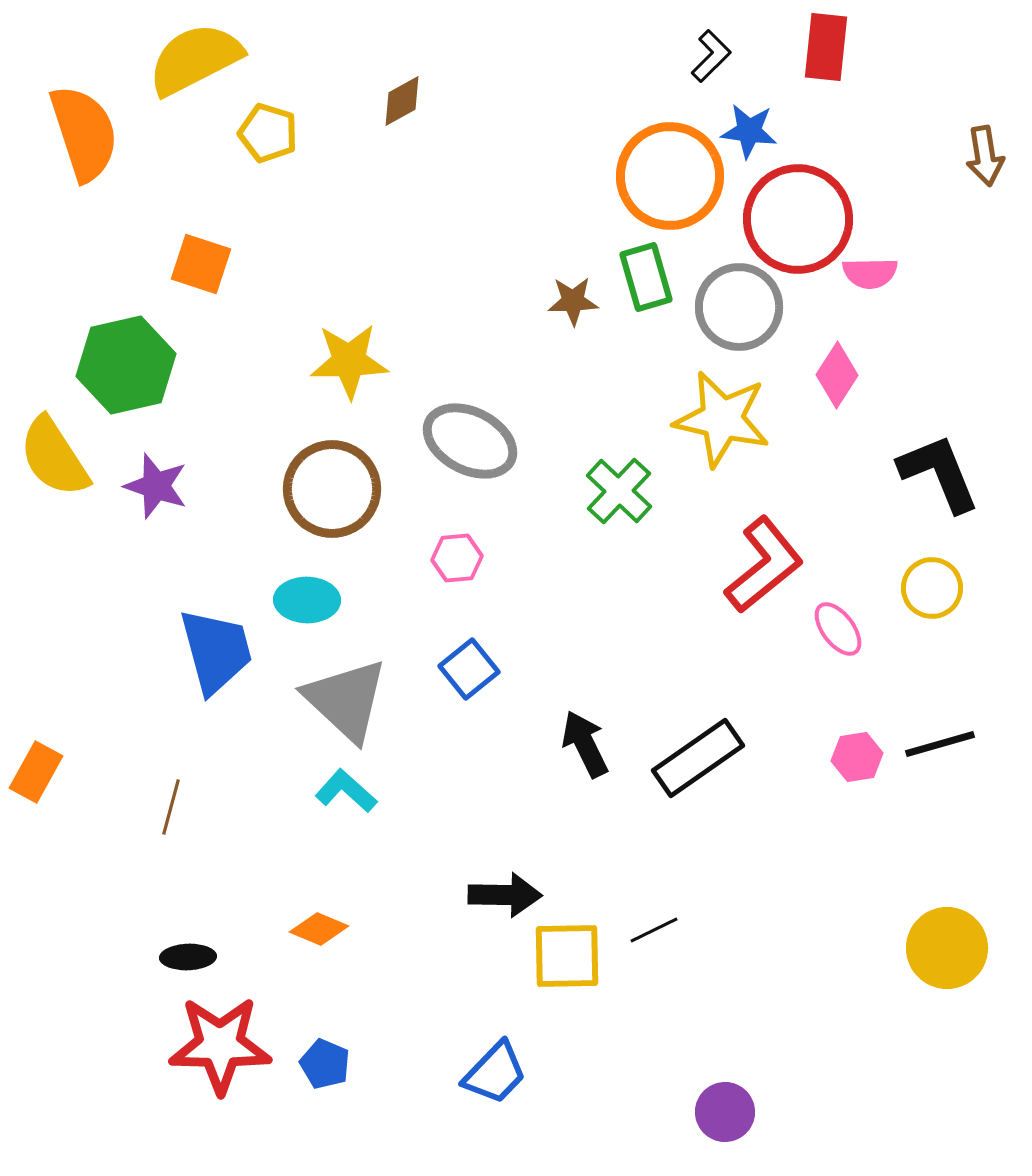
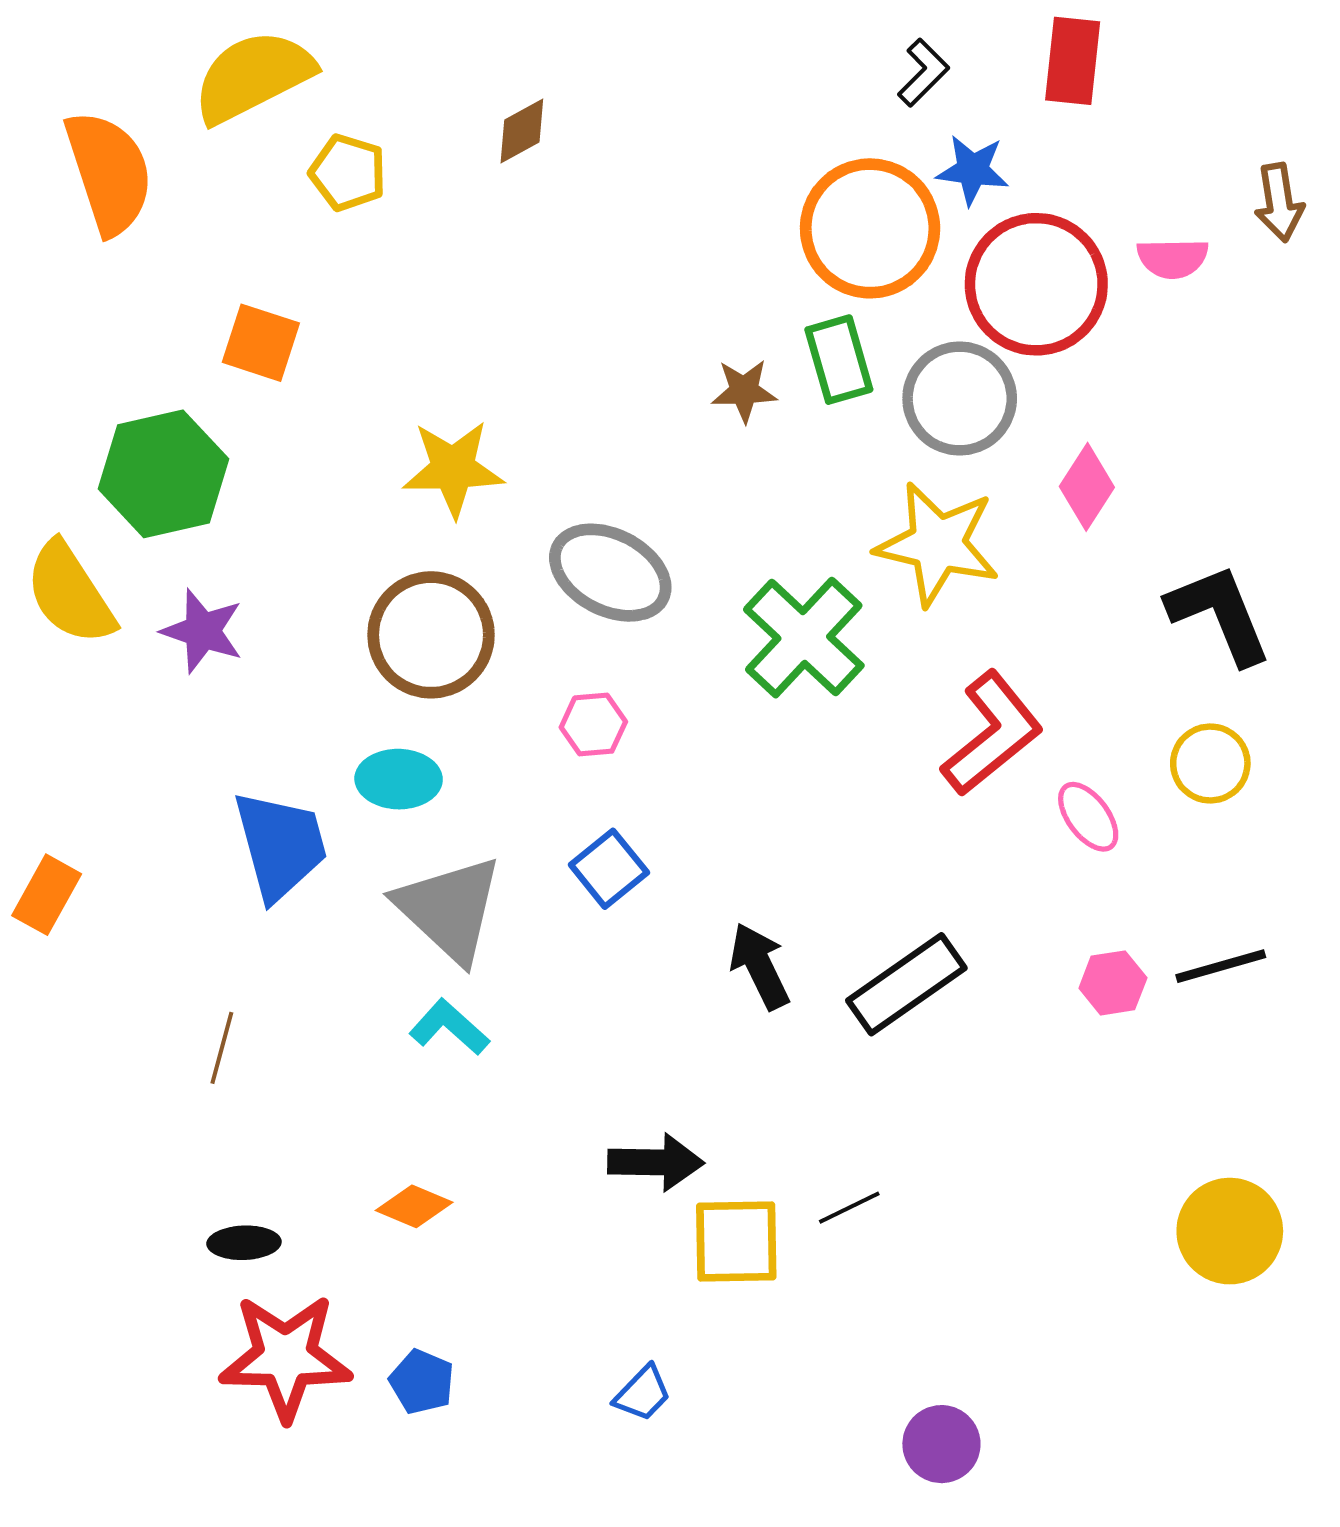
pink semicircle: (870, 273) -> (1173, 258), moved
green cross: (619, 491) -> (804, 638), size x1.4
orange rectangle: (36, 772) -> (47, 895), moved
blue trapezoid: (495, 1073) -> (643, 1393), size x0.7

